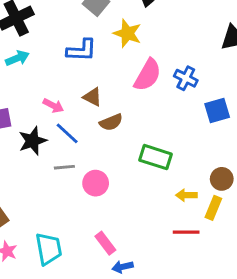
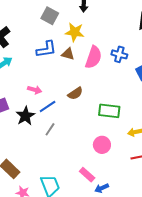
brown triangle: (92, 97) -> (68, 54), moved
blue line: (67, 133) -> (48, 106), turned -66
gray line: (64, 167) -> (50, 129), turned -40
pink circle: (96, 183) -> (102, 145), moved

